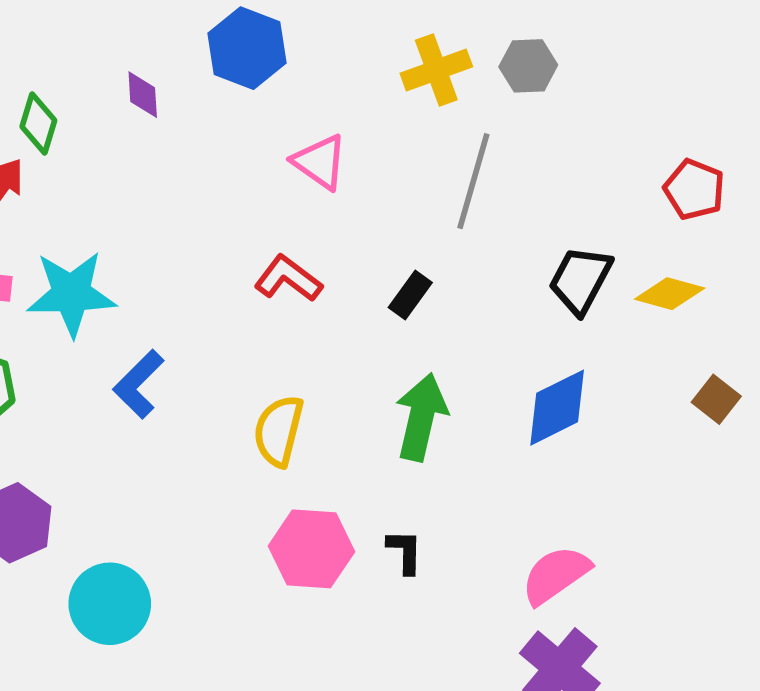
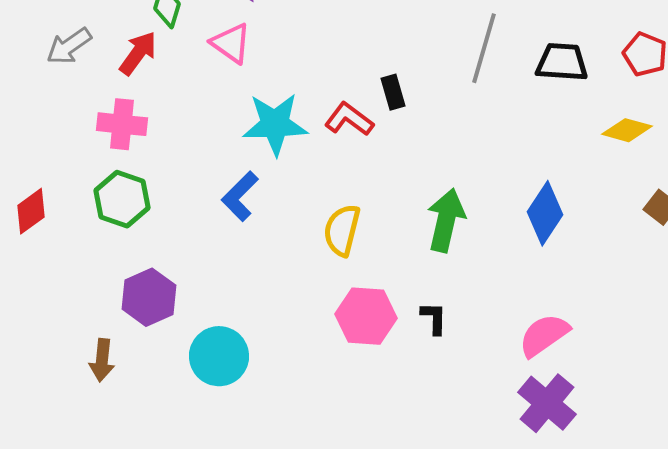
pink triangle: (320, 162) -> (231, 43), moved
black trapezoid: (580, 280) -> (562, 62), moved, turned 66
cyan star: (71, 294) -> (275, 124), moved
black rectangle: (410, 295) -> (393, 92), moved, turned -52
blue diamond: (557, 408) -> (545, 213), turned -30

